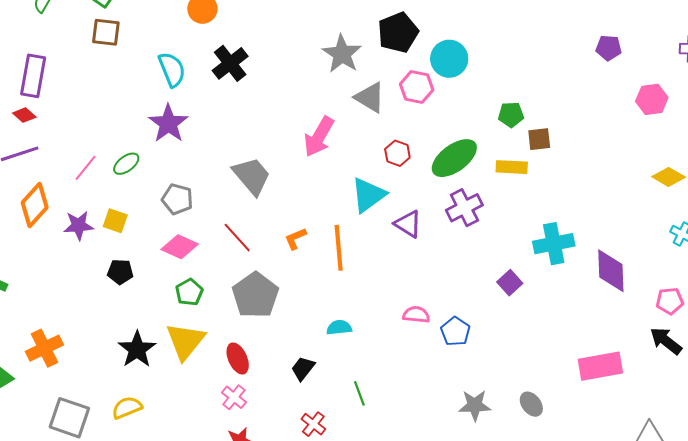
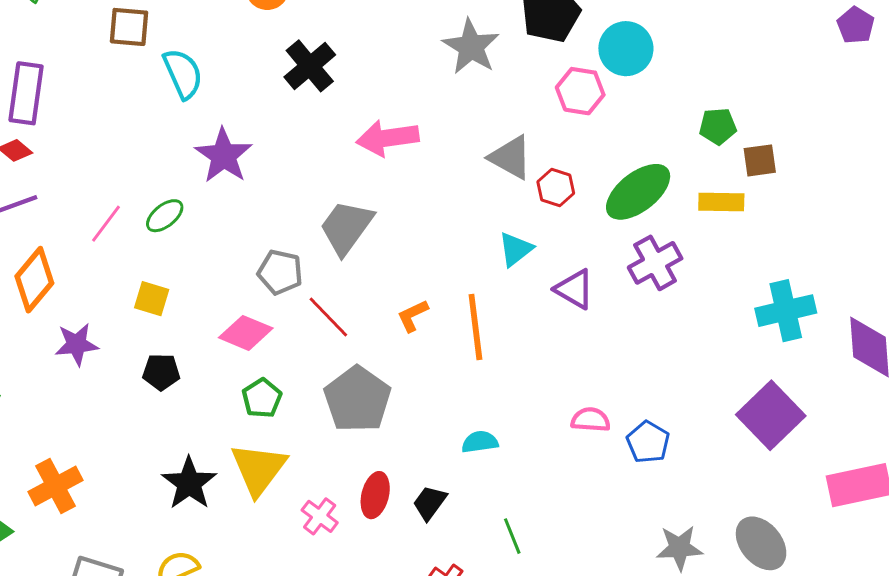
purple pentagon: (609, 48) -> (856, 25), turned 30
cyan semicircle: (172, 70) -> (183, 74), moved
gray triangle: (370, 97) -> (511, 157), moved
pink arrow: (319, 137) -> (388, 138), moved, turned 54
gray trapezoid: (252, 176) -> (346, 227), turned -102
cyan triangle: (368, 195) -> (516, 249), size x0.7
gray pentagon: (177, 199) -> (280, 272), moved
purple star: (78, 225) -> (77, 344), moved
purple square: (510, 283) -> (771, 415), moved, size x1.8
red ellipse: (238, 358) -> (375, 495), moved, turned 40
pink cross: (234, 397) -> (320, 516), moved
gray ellipse: (531, 404) -> (761, 543), size x1.5

